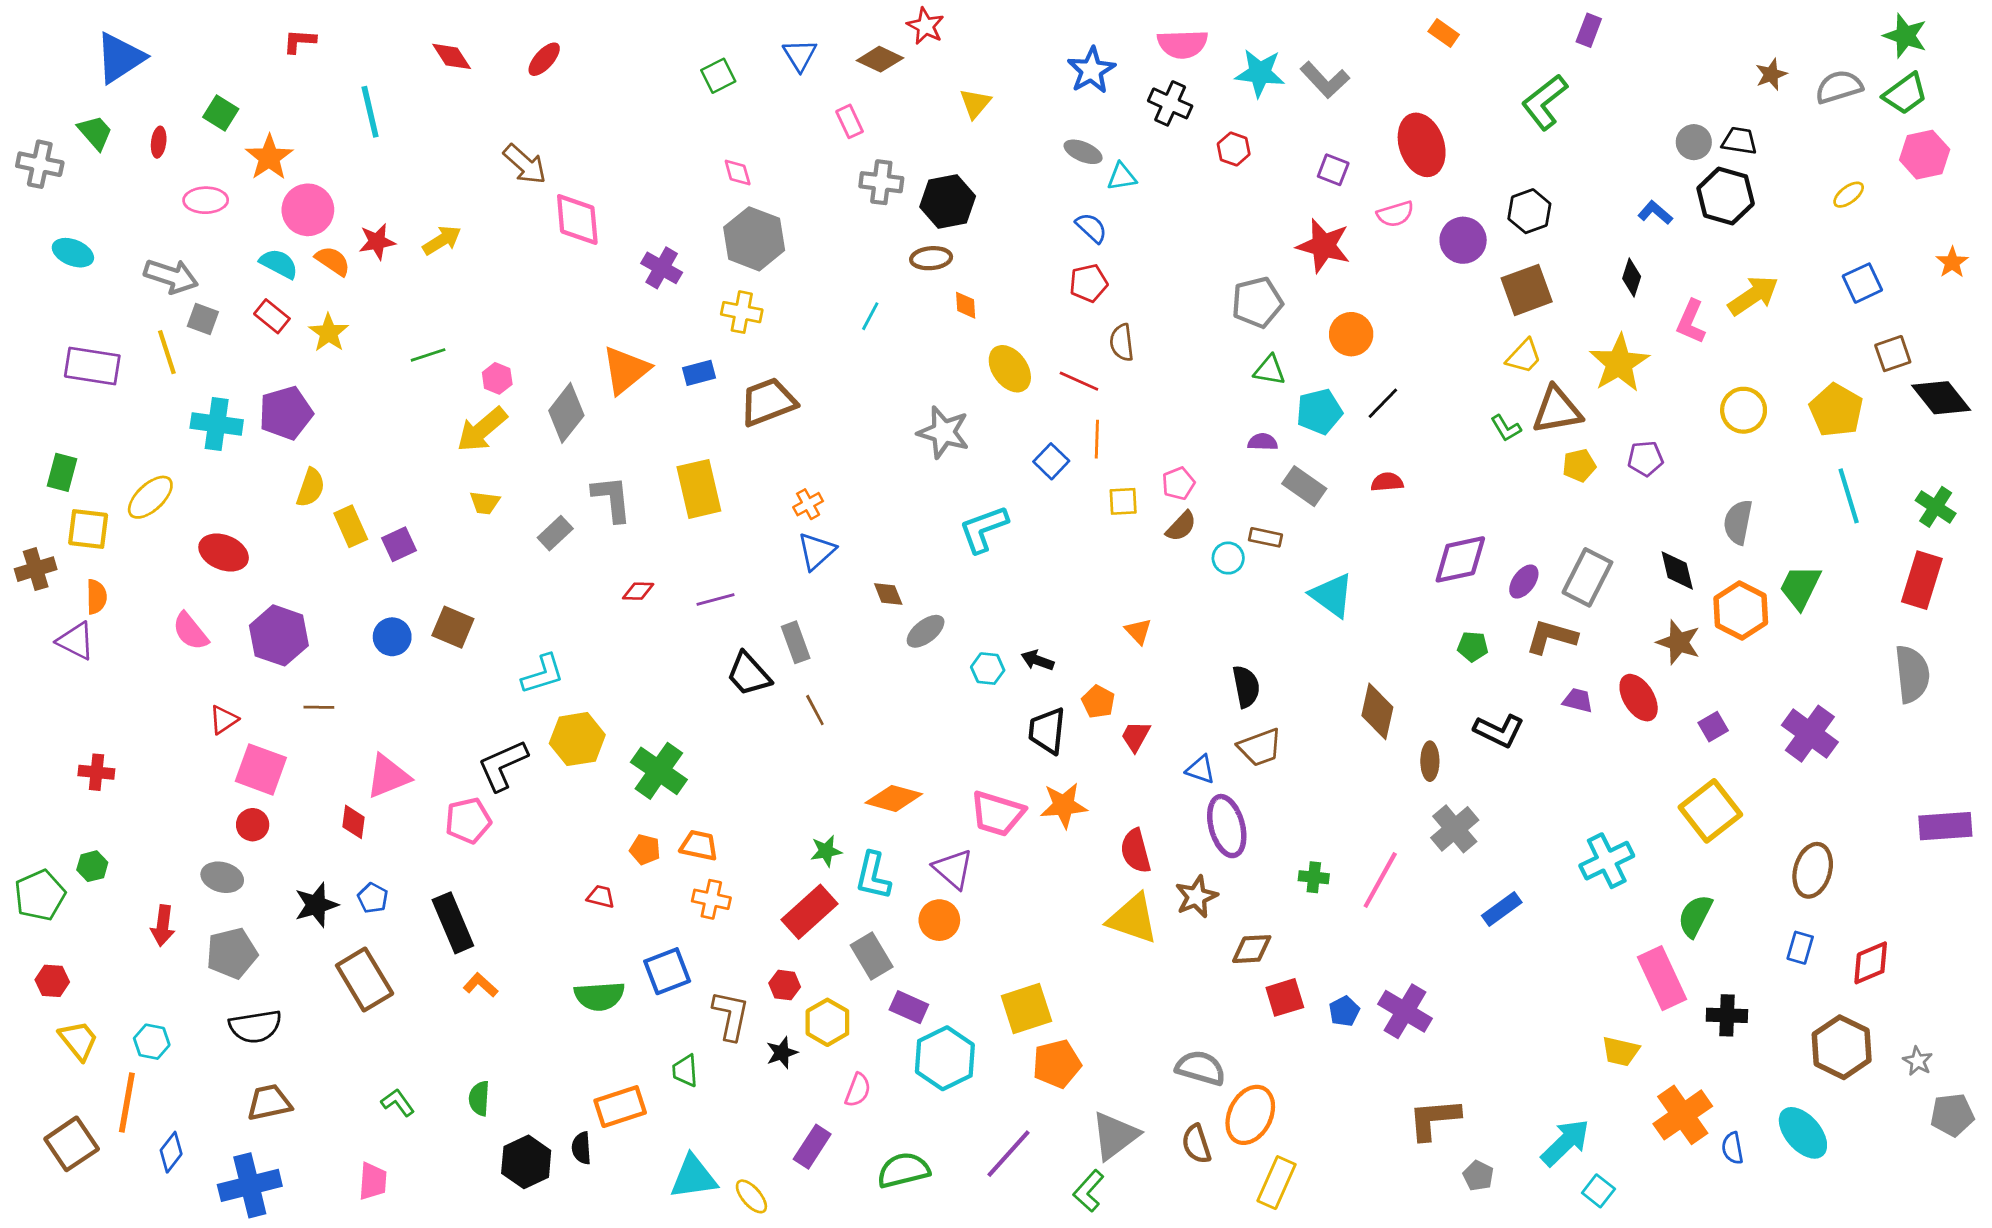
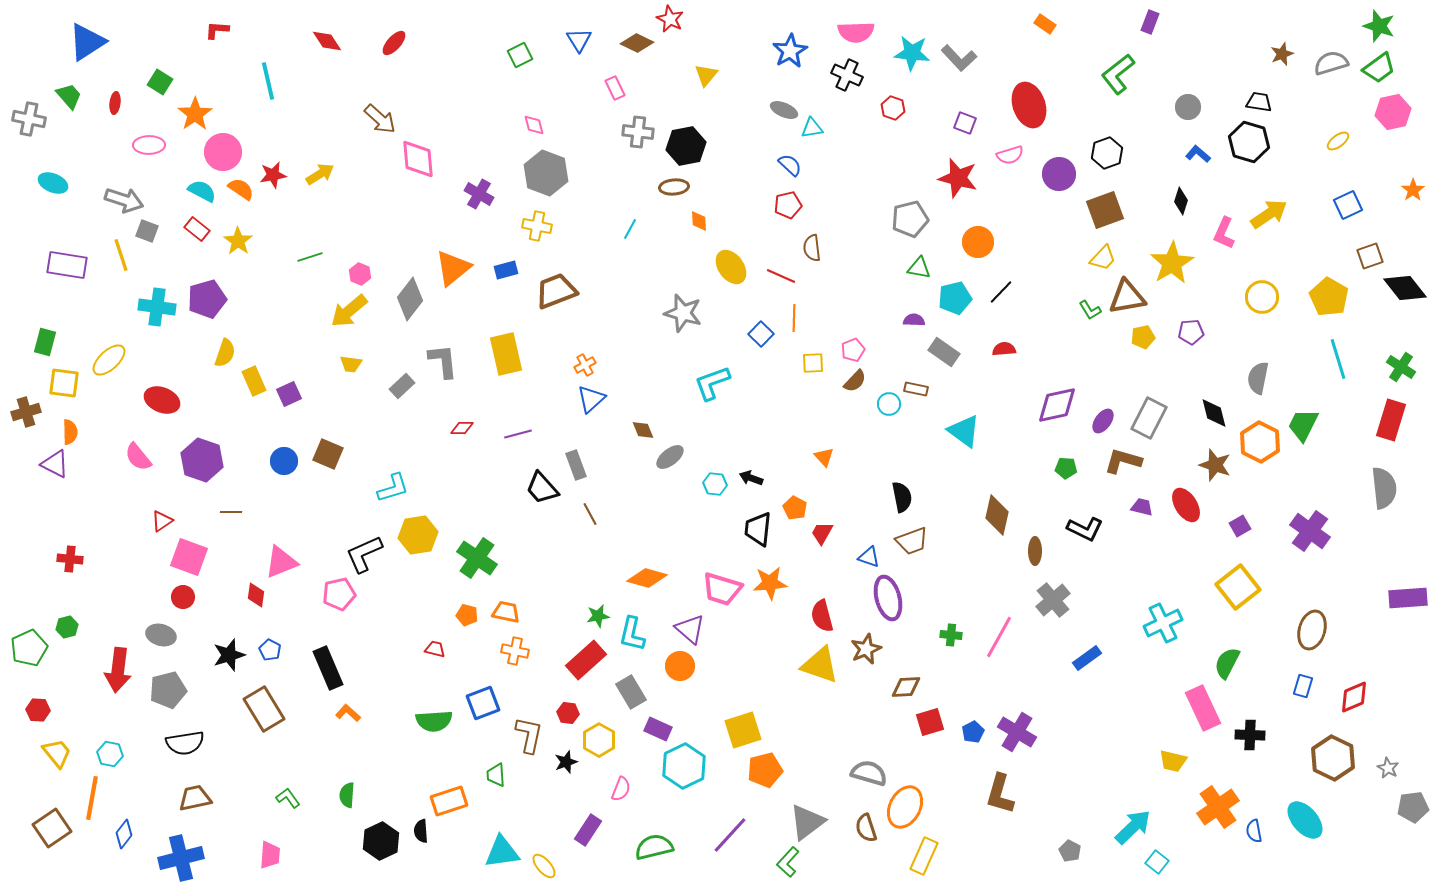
gray circle: (1694, 142) -> (1188, 107), moved
red arrow: (163, 926) -> (118, 670), size x1.5
brown L-shape: (1434, 1119) -> (1000, 794), moved, turned -69

